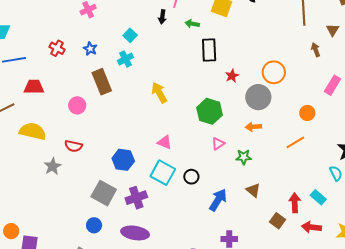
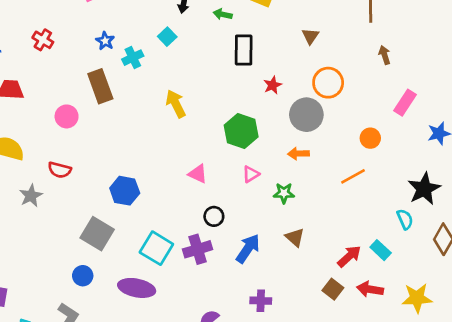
brown triangle: (333, 30) -> (310, 36), moved
cyan square: (130, 35) -> (167, 37), moved
blue star: (90, 49) -> (105, 41), moved
pink triangle: (165, 142) -> (198, 174), moved
cyan square: (163, 173) -> (156, 248), moved
purple cross: (136, 198) -> (198, 249), moved
red arrow: (295, 203) -> (349, 256), turned 48
brown square: (278, 221) -> (333, 289), moved

